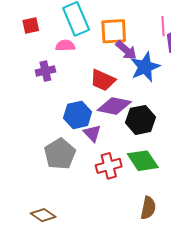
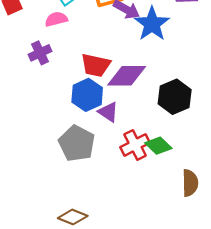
red trapezoid: (103, 80) -> (96, 65), moved
black hexagon: (141, 120) -> (175, 97), moved
green diamond: (143, 161) -> (158, 146), moved, size x0.7

